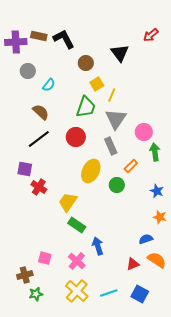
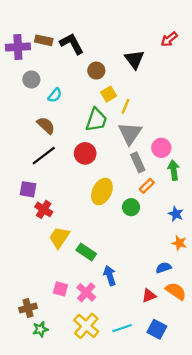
gray rectangle: (111, 146) -> (138, 162), moved
yellow trapezoid: (68, 202) -> (59, 237), moved
pink square: (45, 258) -> (60, 289), moved

